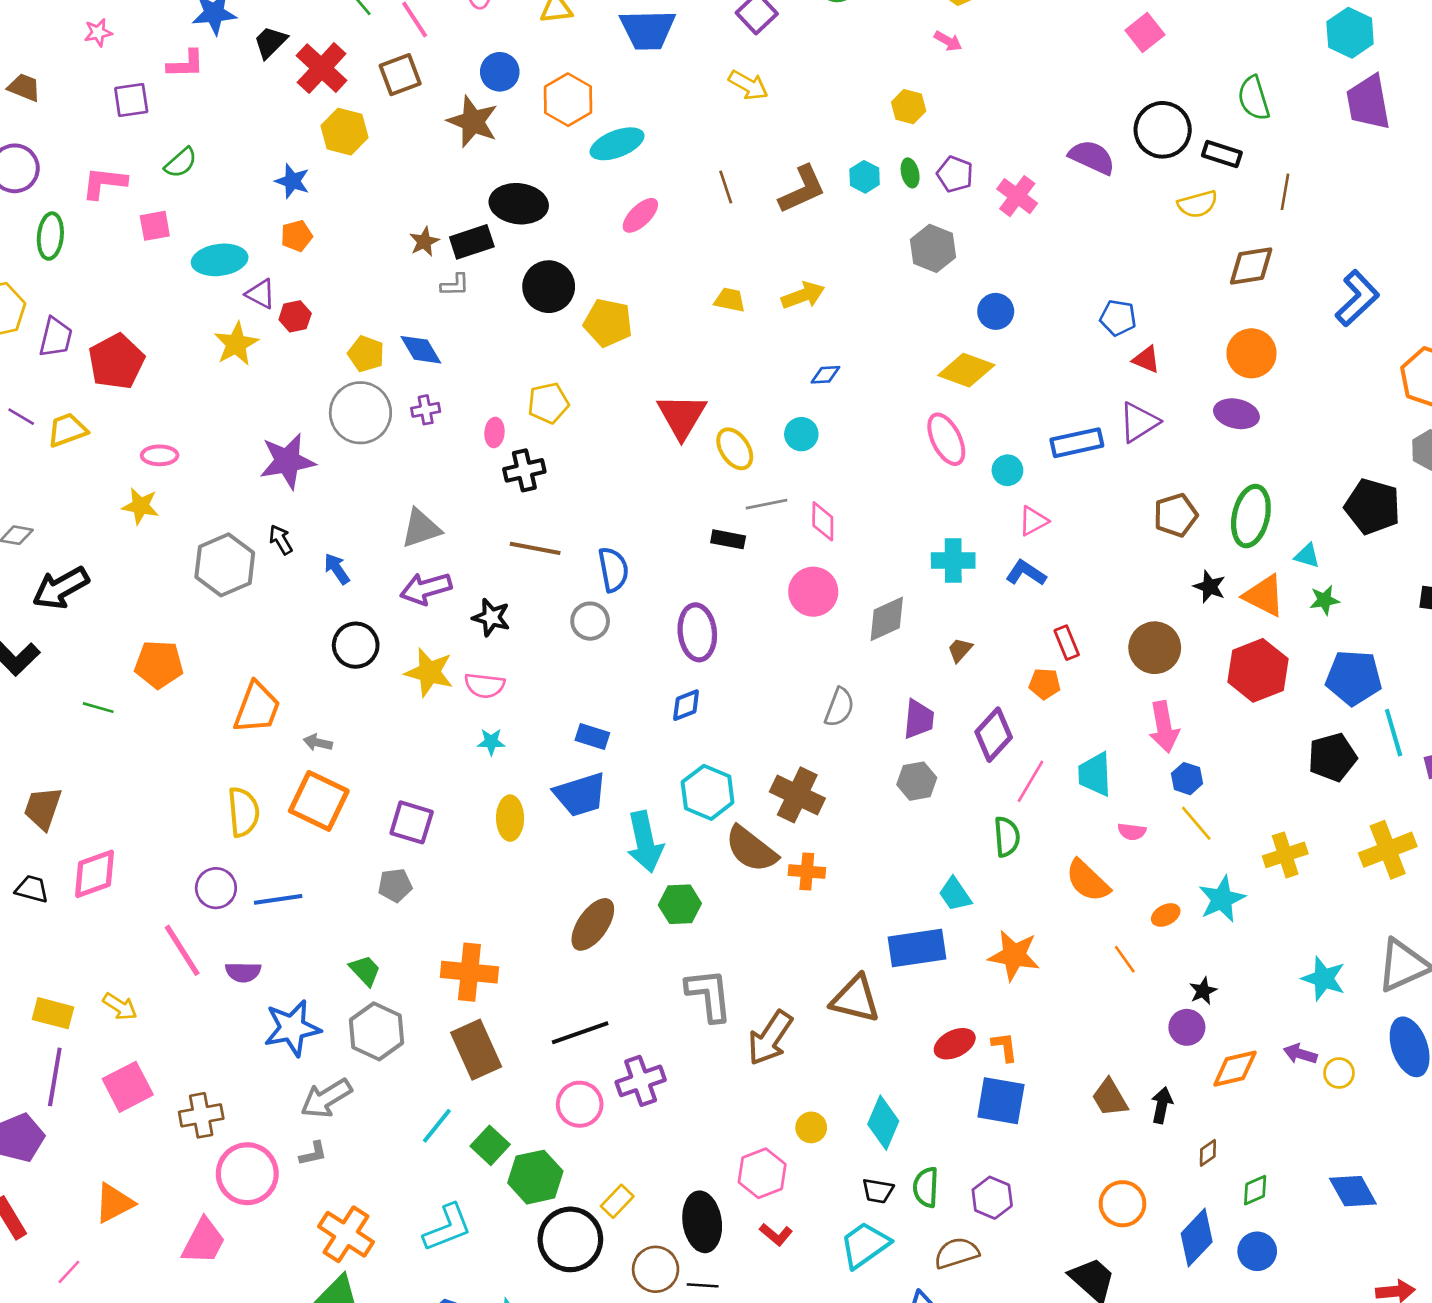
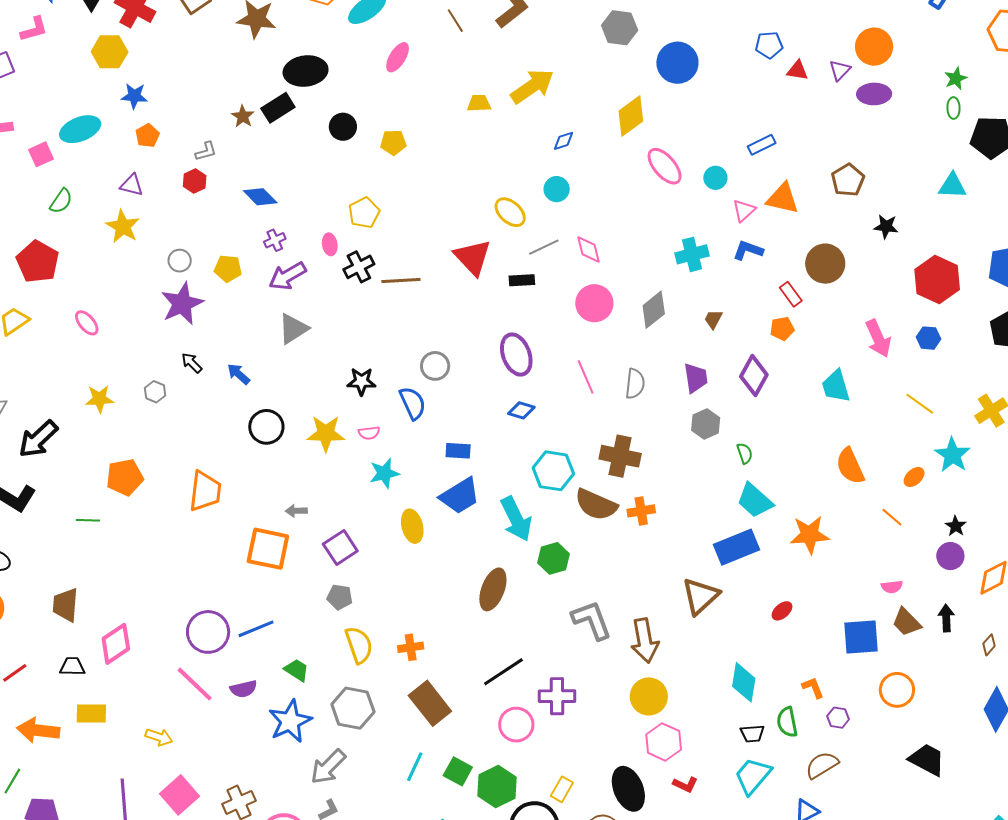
yellow hexagon: (345, 132) -> (110, 52), moved
green semicircle: (181, 163) -> (61, 201), moved
cyan ellipse: (220, 260) -> (80, 129), moved
gray L-shape: (455, 285) -> (206, 151), moved
black circle: (549, 287) -> (343, 127), size x0.7
yellow arrow: (803, 295) -> (532, 86), size x1.4
blue circle: (996, 311) -> (677, 63), size x1.5
red hexagon: (295, 316) -> (195, 181), moved
yellow pentagon: (608, 323) -> (393, 142), size x0.7
yellow pentagon: (366, 354) -> (228, 268), moved
yellow diamond: (966, 370) -> (631, 116), moved, turned -42
gray circle: (360, 413) -> (180, 261), moved, size x0.5
red triangle: (682, 416) -> (473, 257), moved
purple triangle: (1139, 422) -> (840, 70), moved, size x0.7
blue rectangle: (1077, 443) -> (762, 145), size x0.7
pink ellipse: (160, 455) -> (87, 323), turned 64
yellow star: (140, 506) -> (100, 399), moved
green ellipse: (1251, 516) -> (953, 108), moved, size x0.5
brown line: (535, 548) -> (401, 281), moved
cyan triangle: (1307, 556) -> (952, 186), size x1.4
gray hexagon: (225, 565) -> (155, 392), size x0.5
blue semicircle: (613, 570) -> (413, 403), moved
purple arrow: (426, 589) -> (287, 276), moved
orange triangle: (1264, 596) -> (783, 198), moved
green star: (1324, 600) -> (956, 78), moved
brown circle: (1155, 648) -> (825, 264), moved
pink semicircle: (485, 685) -> (369, 433), size x0.7
blue diamond: (686, 705) -> (521, 410), turned 52
cyan star: (491, 742) -> (384, 473), size x1.4
gray arrow: (318, 743) -> (296, 511), moved
blue hexagon: (1187, 779) -> (929, 338), moved
pink line: (1030, 781) -> (586, 377), moved, turned -40
yellow semicircle: (243, 812) -> (359, 645), moved
purple square: (412, 822) -> (340, 547), turned -36
pink semicircle: (1132, 832) -> (892, 587), moved
green semicircle: (1007, 837) -> (745, 453), moved, size x0.7
orange semicircle: (1088, 881) -> (850, 466), turned 36
gray pentagon: (395, 885) -> (340, 597), turned 30
purple circle: (216, 888) -> (208, 632), size x1.4
cyan trapezoid: (955, 894) -> (755, 500), size x1.4
green trapezoid: (365, 970) -> (297, 670), moved
orange cross: (469, 972) -> (411, 647), size x0.6
brown triangle: (855, 999) -> (700, 596), turned -42
yellow rectangle: (53, 1013) -> (91, 713), moved
brown arrow: (770, 1038) -> (645, 641), turned -30
red ellipse: (955, 1044) -> (782, 611), size x0.7
orange L-shape: (1005, 1047) -> (813, 688), moved
purple cross: (641, 1081) -> (557, 696), turned 33
blue square: (1001, 1101) -> (861, 637), moved
yellow circle: (811, 1127) -> (649, 696), moved, size x1.6
purple hexagon: (992, 1198) -> (838, 718), size x0.7
orange circle: (1122, 1204) -> (897, 690), moved

